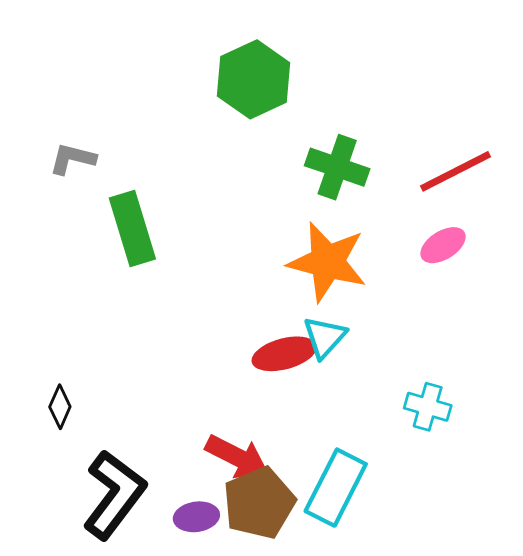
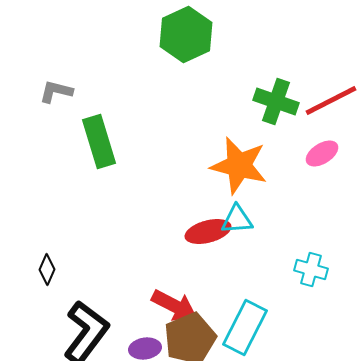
green cross: (337, 167) -> (276, 102), moved
cyan triangle: (325, 337) -> (237, 220), turned 44

